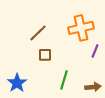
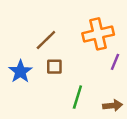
blue star: (17, 83) -> (20, 72), moved

